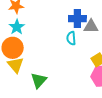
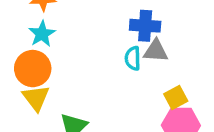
gray triangle: (91, 26) -> (156, 51), moved

